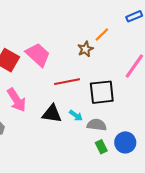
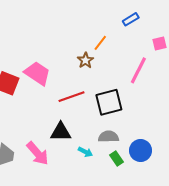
pink arrow: (17, 100) -> (38, 153), moved
cyan arrow: (76, 115) -> (85, 152), moved

